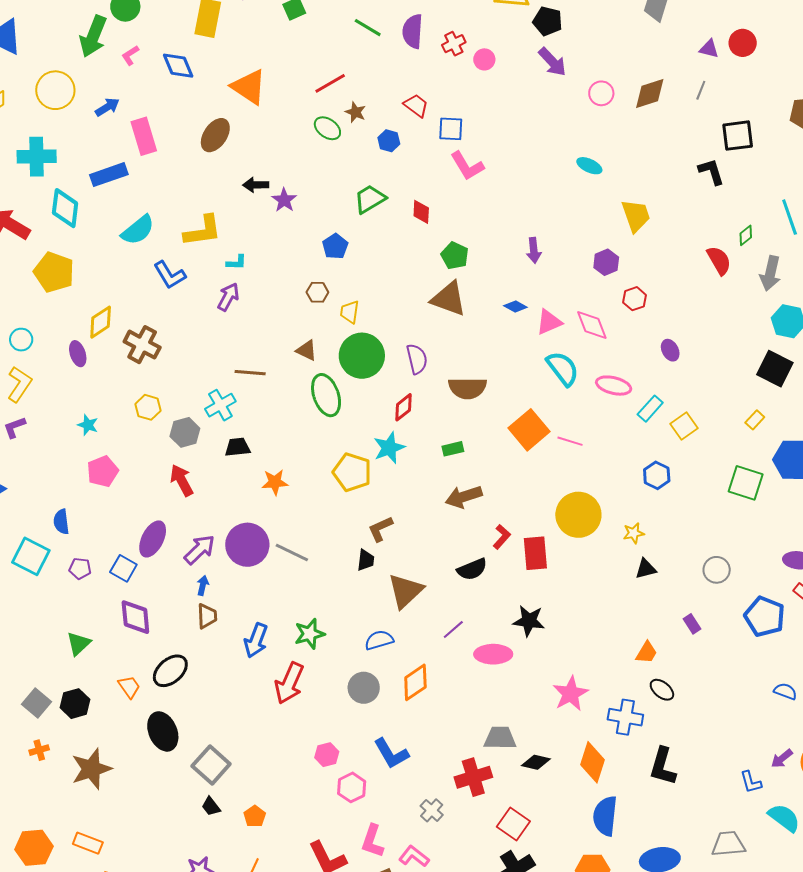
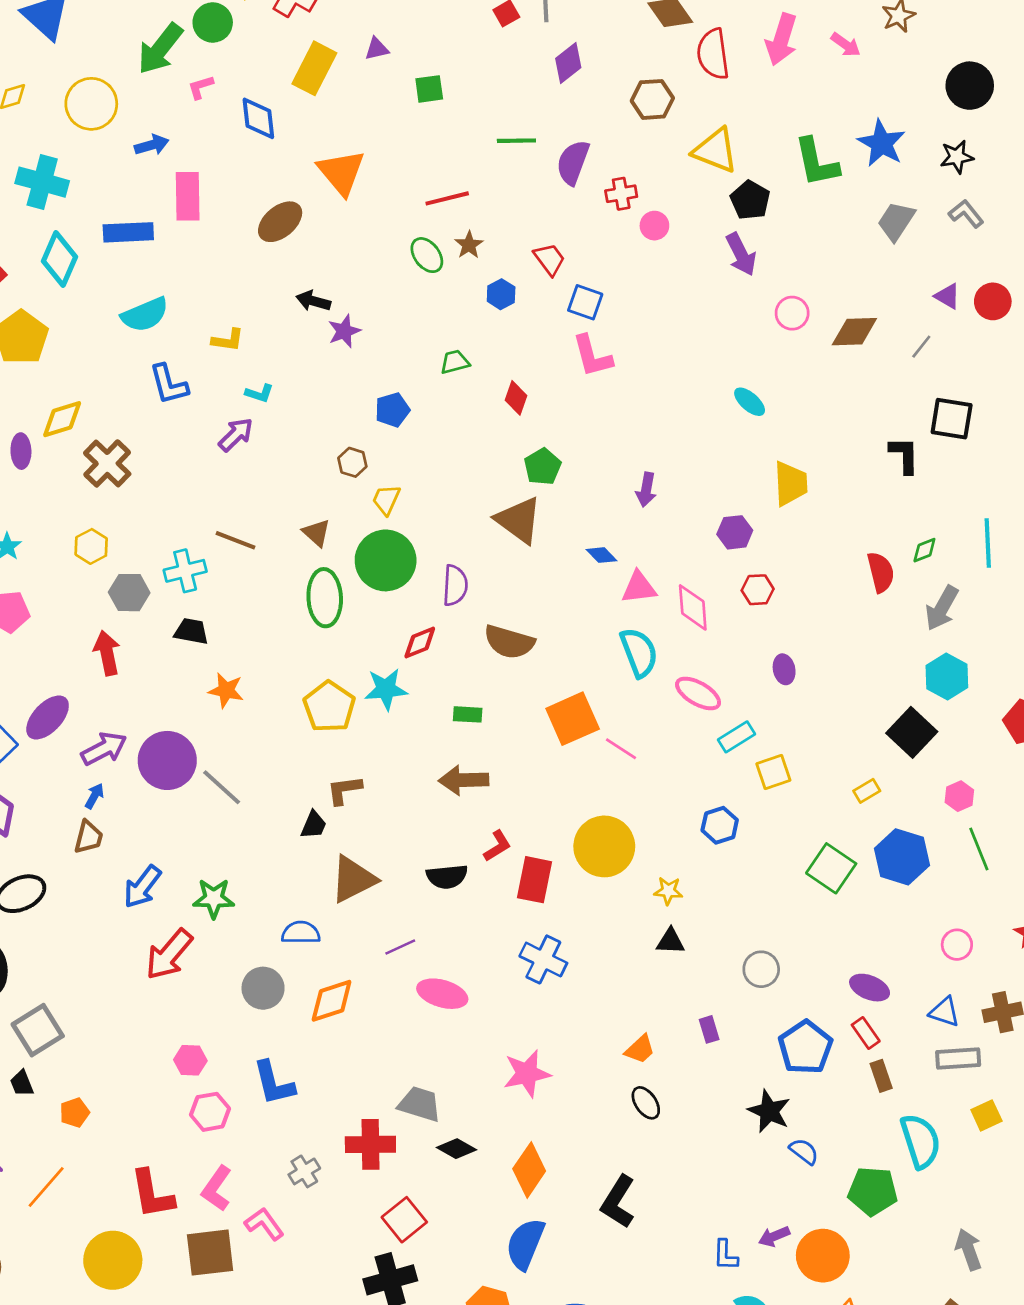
green line: (368, 28) -> (516, 141), turned -48
green trapezoid: (370, 199) -> (455, 362), size x0.7
yellow L-shape: (203, 231) -> (228, 340), size x0.6
black star: (529, 621) -> (769, 1111), moved
blue cross: (625, 717) -> (543, 959), moved

